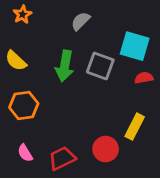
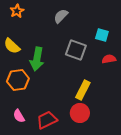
cyan square: (135, 46) -> (102, 35), size x0.6
green arrow: (65, 66) -> (37, 59), moved
yellow rectangle: (135, 127) -> (83, 90), moved

